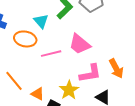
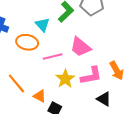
yellow star: (69, 90) -> (65, 79), moved

